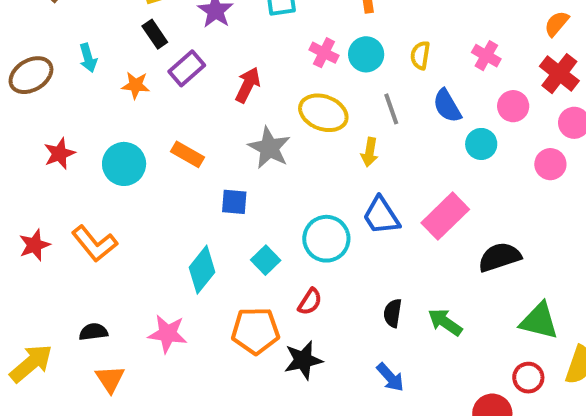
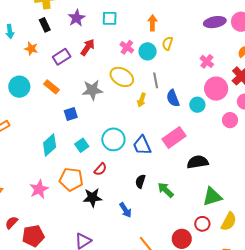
yellow semicircle: (420, 55) -> (167, 43), moved
purple rectangle: (187, 68) -> (62, 57), moved
red arrow: (248, 85) -> (88, 47), moved
blue semicircle: (447, 106) -> (173, 98), moved
pink circle: (513, 106) -> (216, 89), size x1.5
gray star: (269, 148) -> (92, 90), turned 30
blue square: (234, 202) -> (71, 114), turned -32
blue trapezoid: (381, 216) -> (142, 145), moved
green triangle: (539, 321) -> (212, 197), turned -40
pink star: (168, 334) -> (39, 189), moved, turned 30
blue arrow: (390, 377) -> (125, 210), moved

